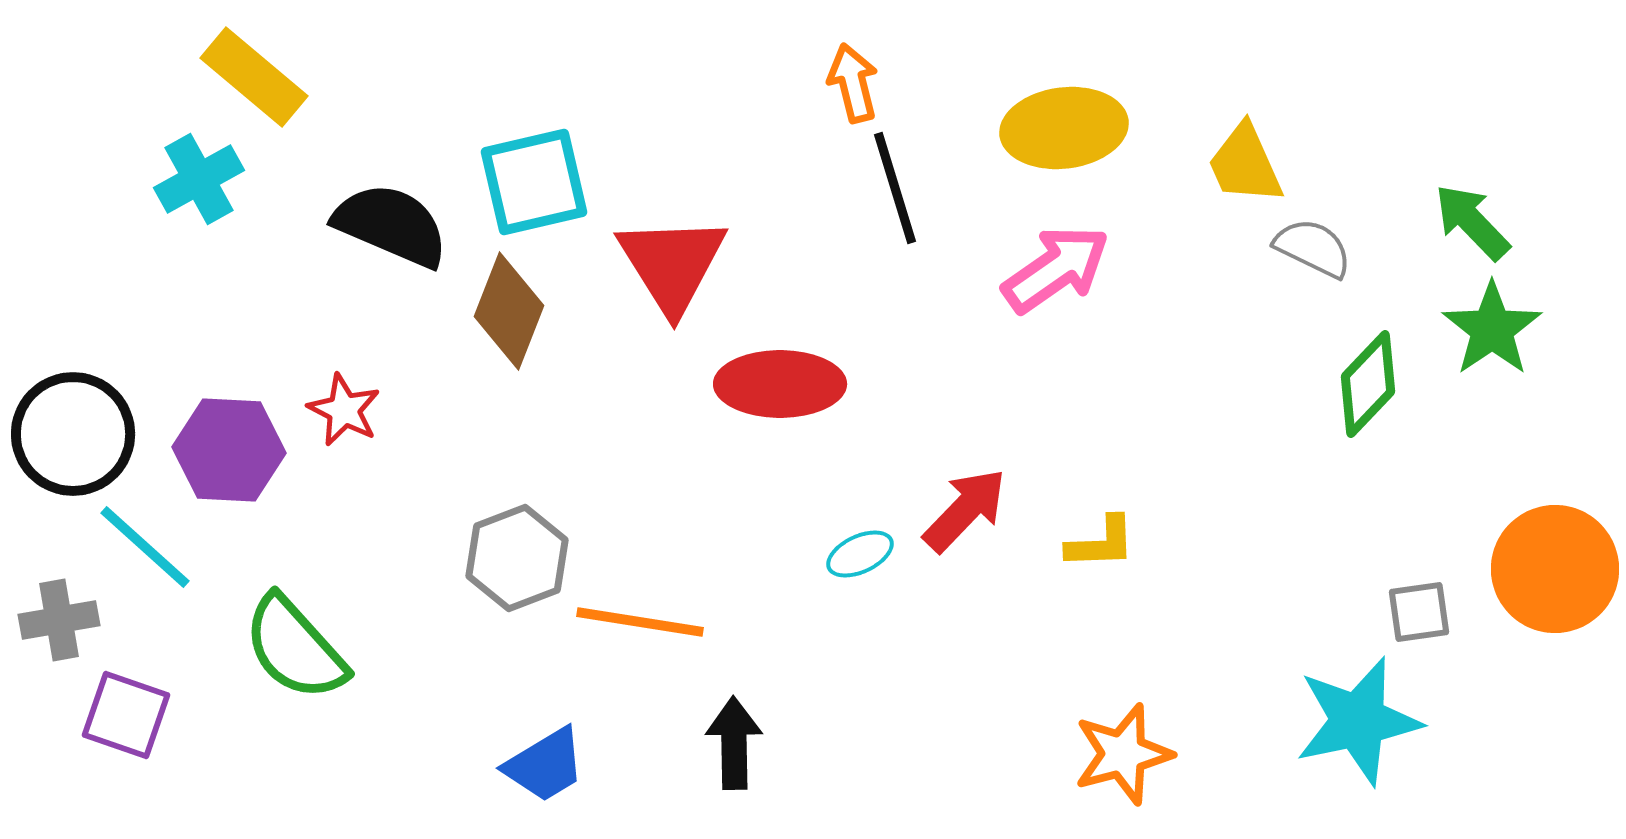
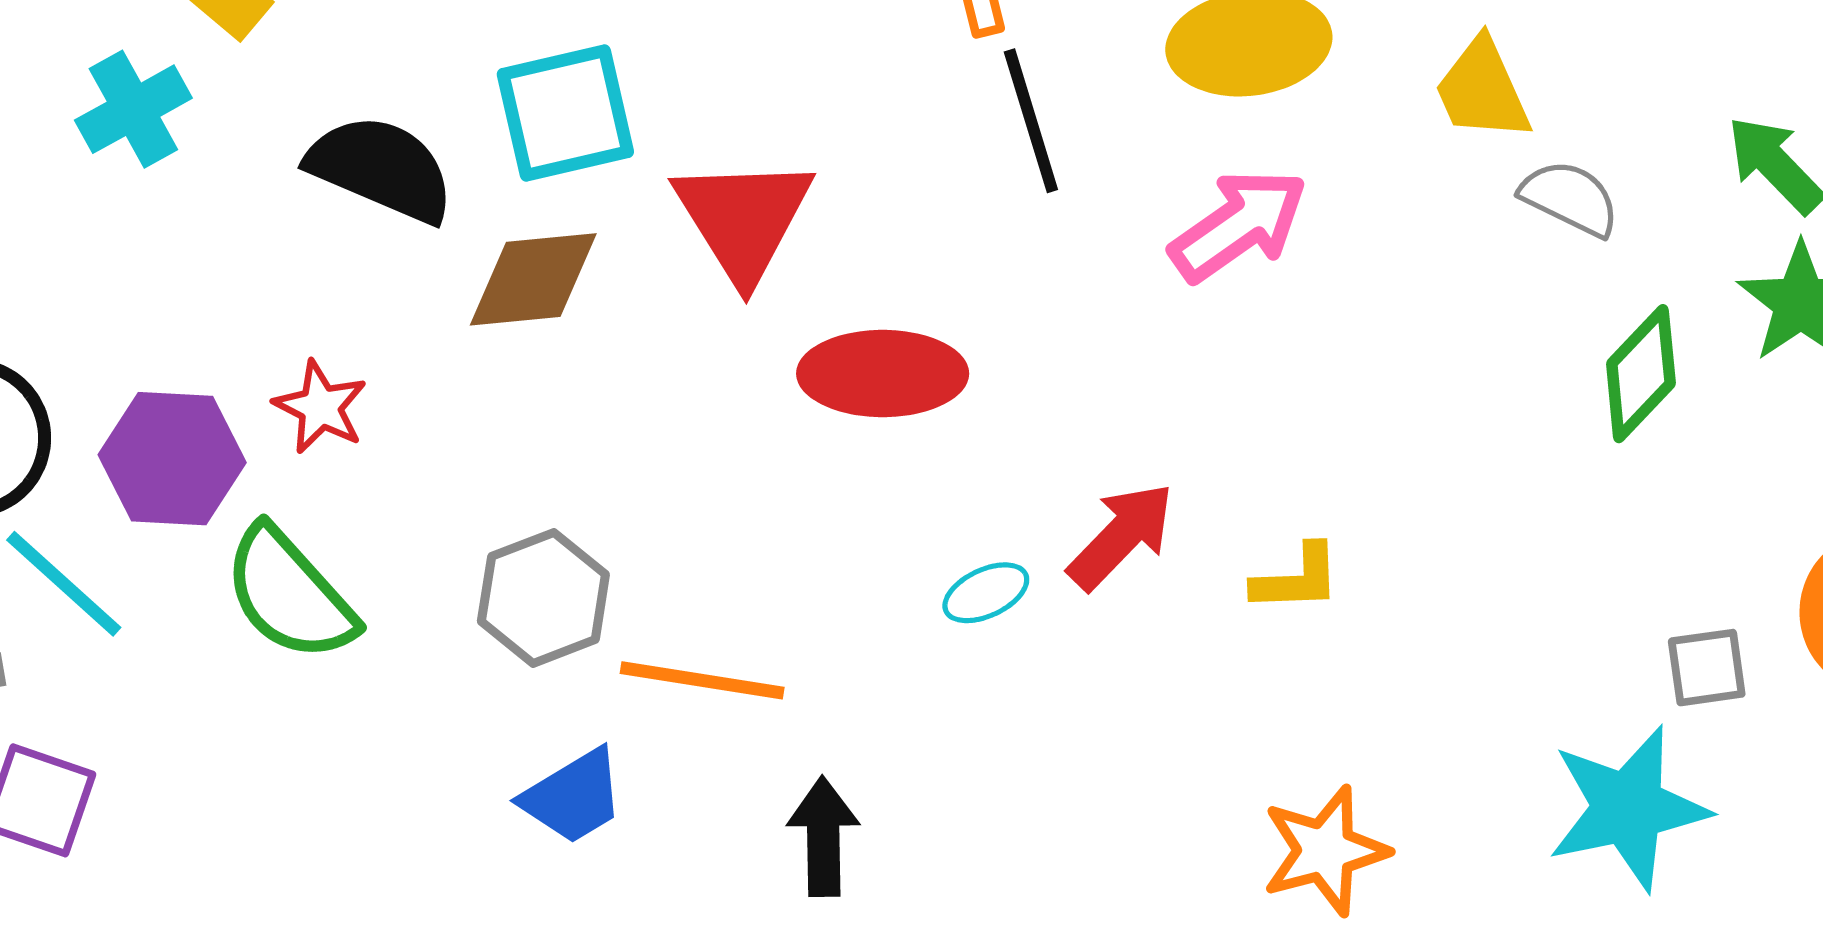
brown diamond: (509, 311) -> (533, 279), turned 63
green semicircle: (295, 648) -> (289, 594), moved
blue trapezoid: (545, 765) -> (573, 797), moved

